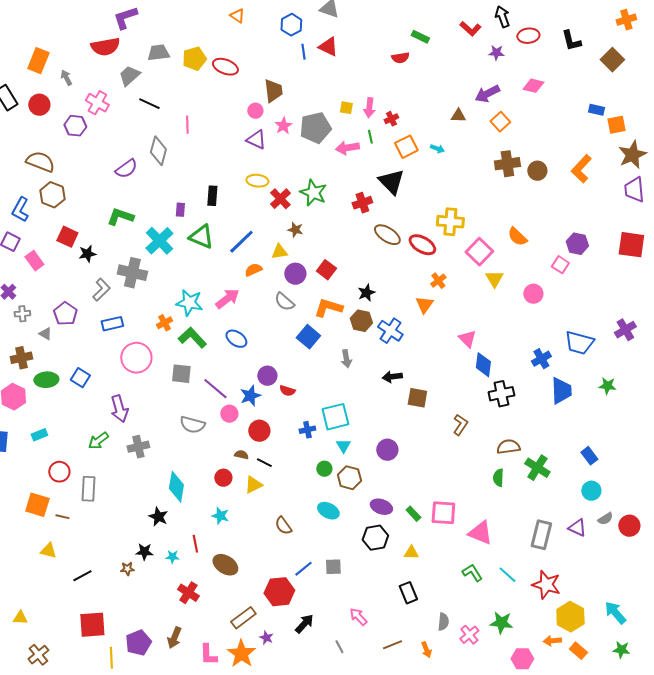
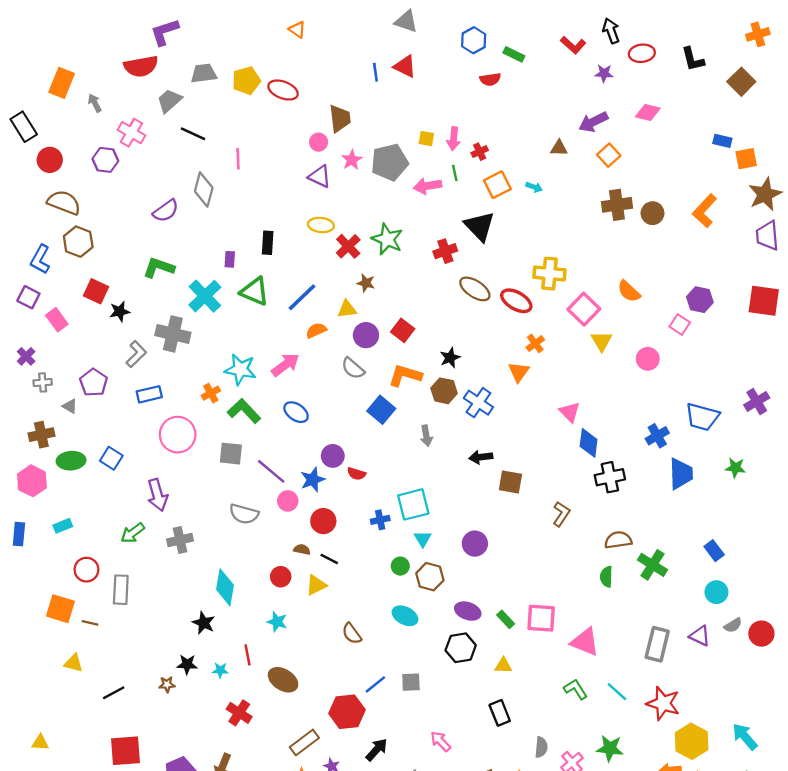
blue hexagon: (291, 25) -> (474, 40), moved
red circle: (39, 105) -> (50, 160), moved

